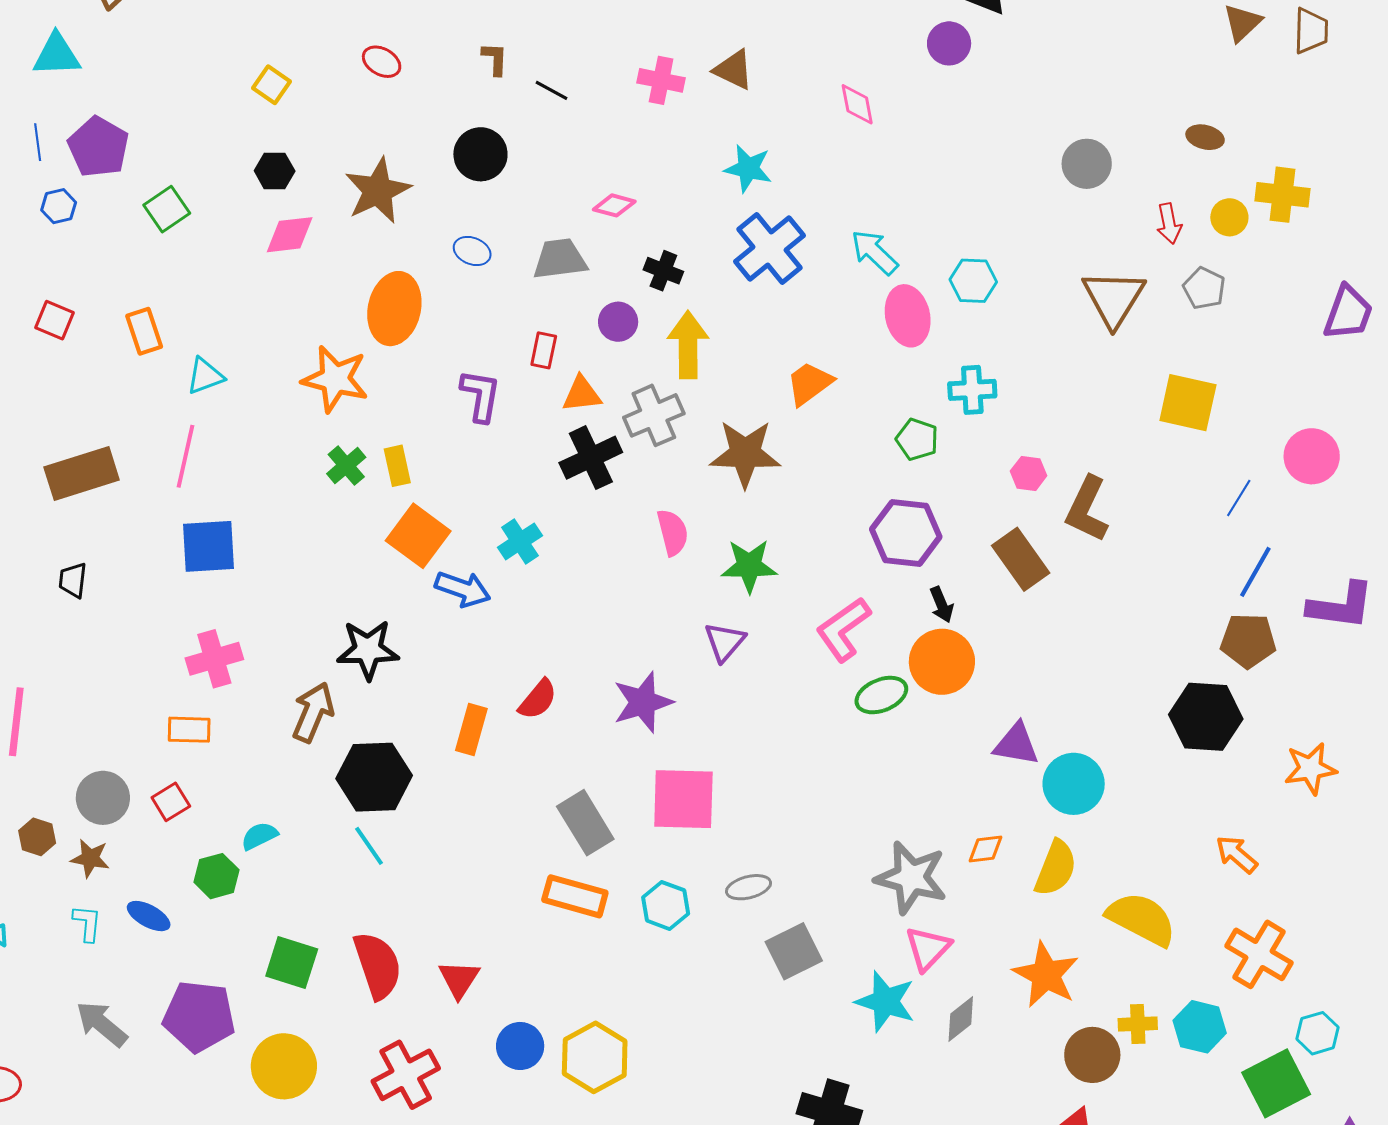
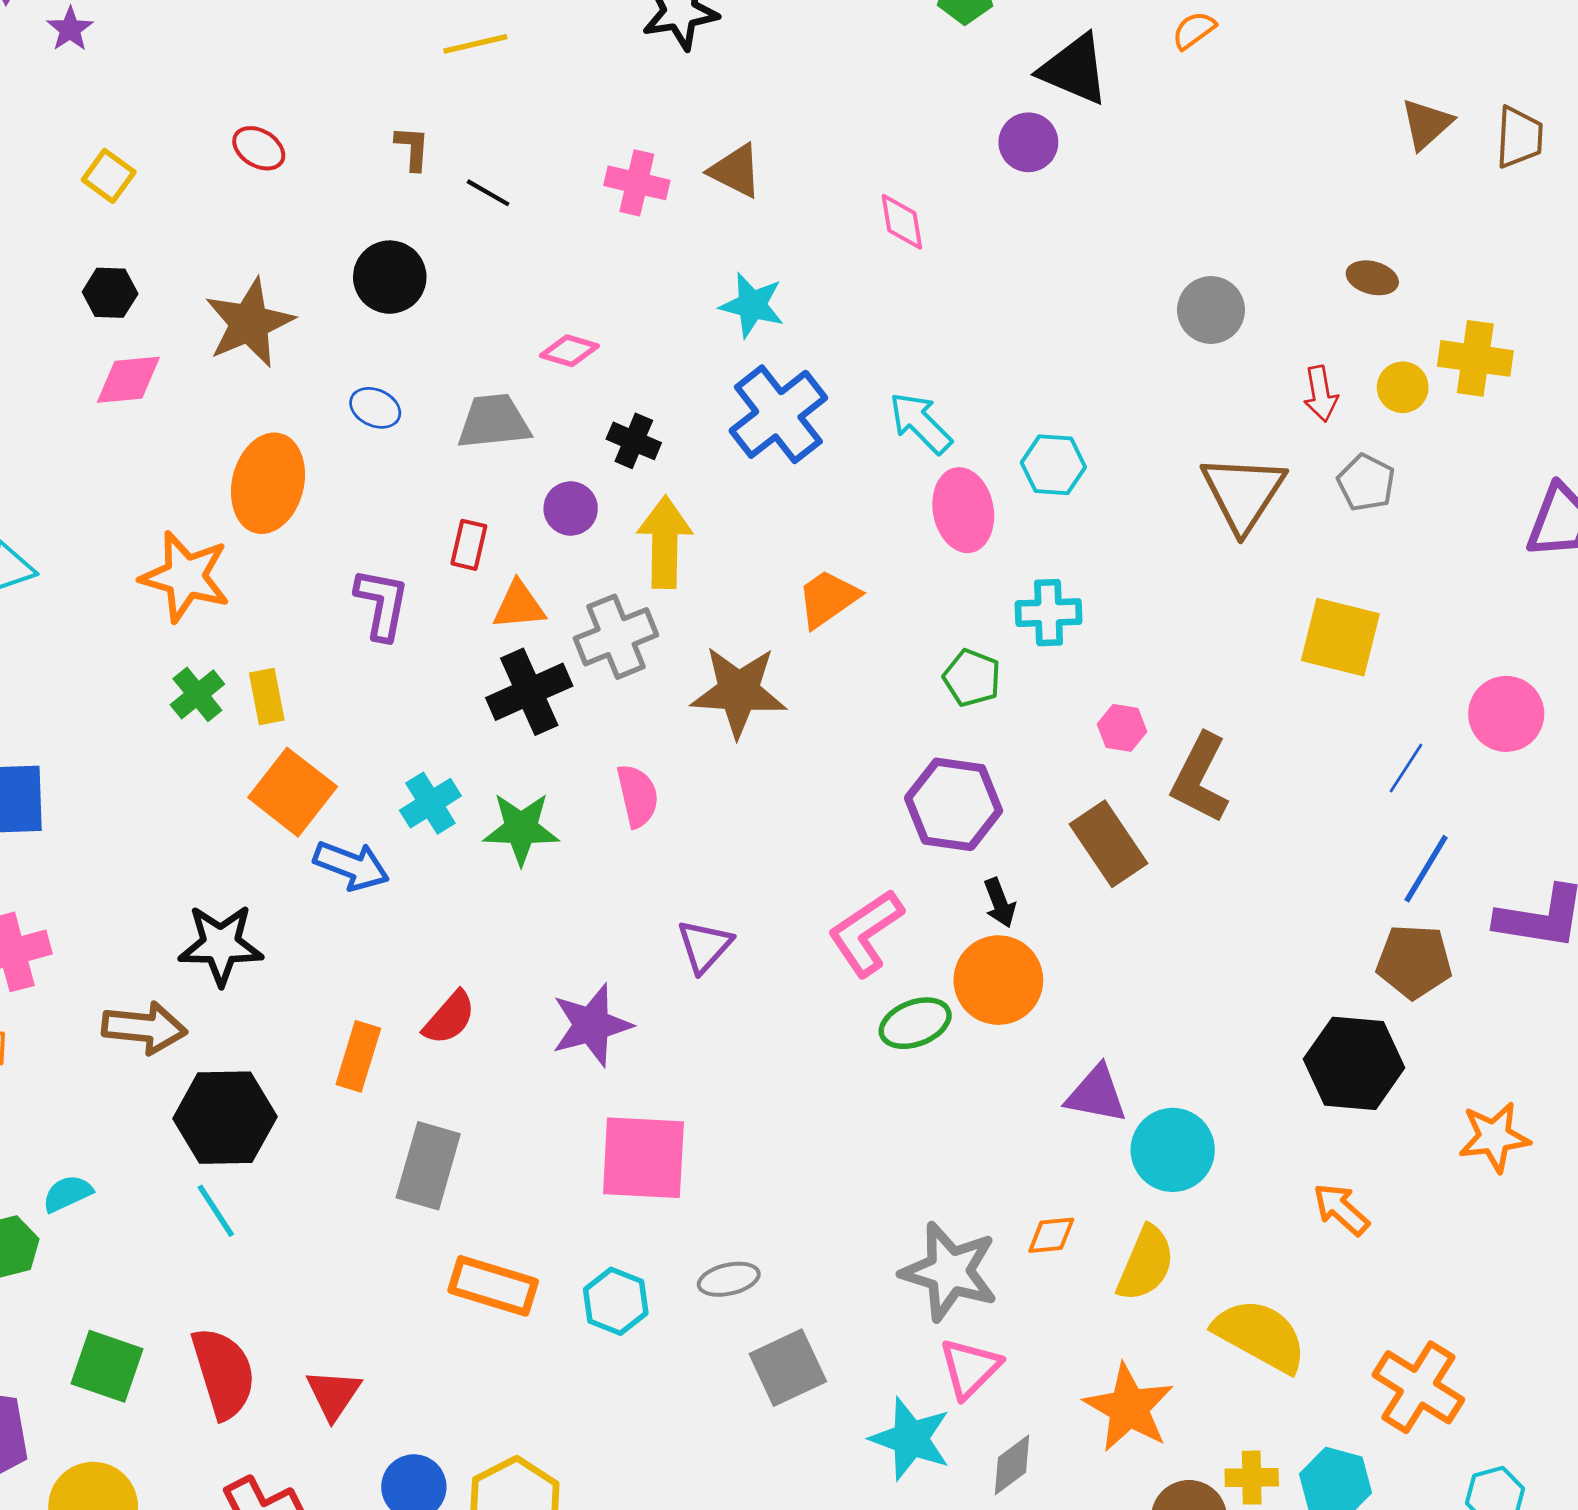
green star: (749, 566) -> (521, 828), moved
brown arrow: (313, 712) -> (144, 1028), turned 72
gray rectangle: (585, 823) -> (428, 1166), moved, turned 46
orange arrow: (1237, 854) -> (1341, 1209), moved

